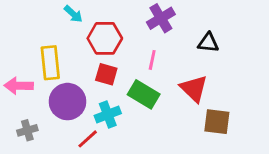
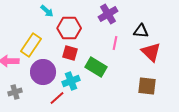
pink line: (152, 60) -> (115, 43), moved
yellow rectangle: (50, 63) -> (31, 45), turned 40
red triangle: (194, 89) -> (151, 52), moved

